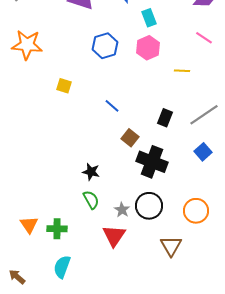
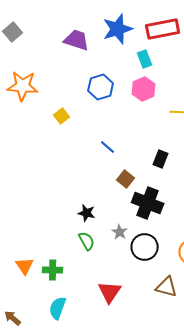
yellow square: (64, 86) -> (62, 116), moved, turned 35
gray star: (122, 210) -> (120, 232), moved
red triangle: (114, 236) -> (110, 292), moved
brown triangle: (171, 246) -> (167, 287), turned -45

